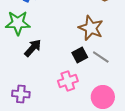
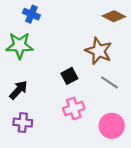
black arrow: (33, 48) -> (18, 90), moved
black square: (80, 55) -> (69, 76), moved

